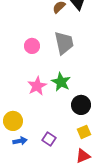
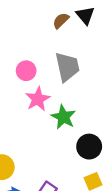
pink star: (37, 86) -> (38, 99), moved

